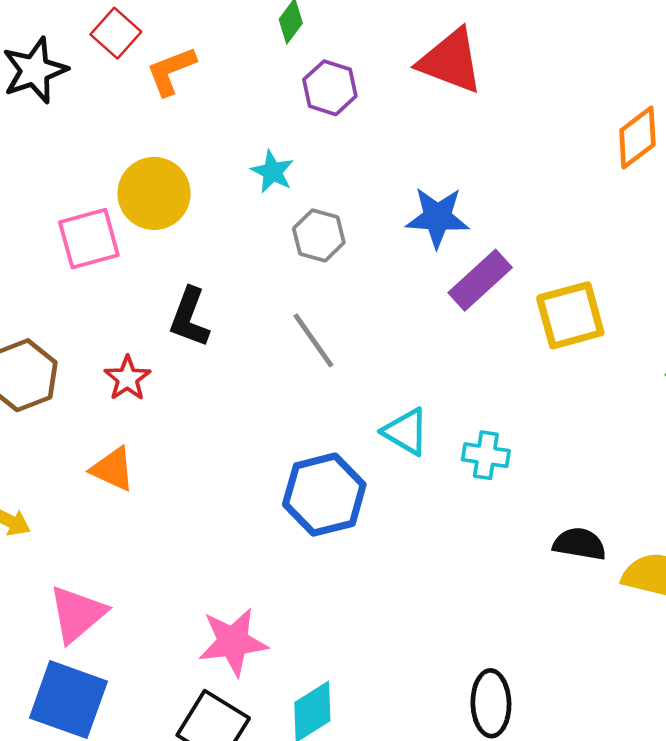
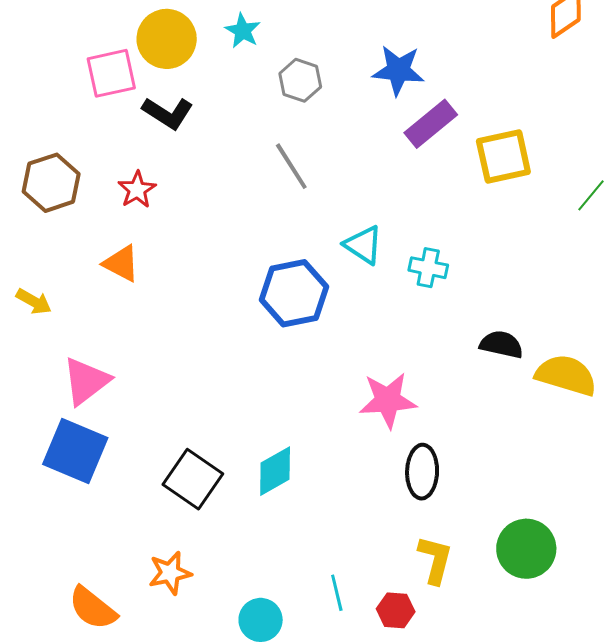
cyan star: (272, 172) -> (243, 31), moved
black L-shape: (189, 317) -> (168, 113), moved, turned -81
pink star: (233, 642) -> (388, 400), moved

